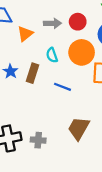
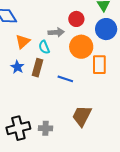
gray arrow: (52, 23) -> (56, 32), moved
orange triangle: (25, 34) -> (23, 42), moved
cyan semicircle: (52, 55) -> (44, 47), moved

